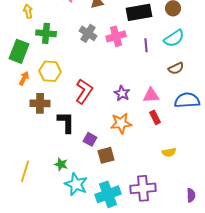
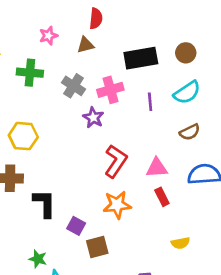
green cross: (46, 33) -> (30, 73), moved
red L-shape: (84, 91) -> (116, 161), moved
purple star: (122, 93) -> (93, 118), moved

